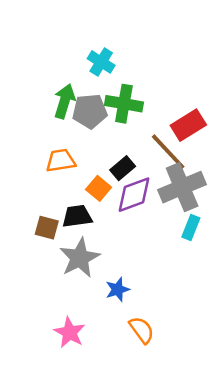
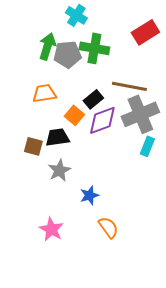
red rectangle: (188, 125) -> (145, 32), moved
brown line: (168, 152) -> (129, 86), turned -36
gray star: (80, 258) -> (59, 170), size x0.7

